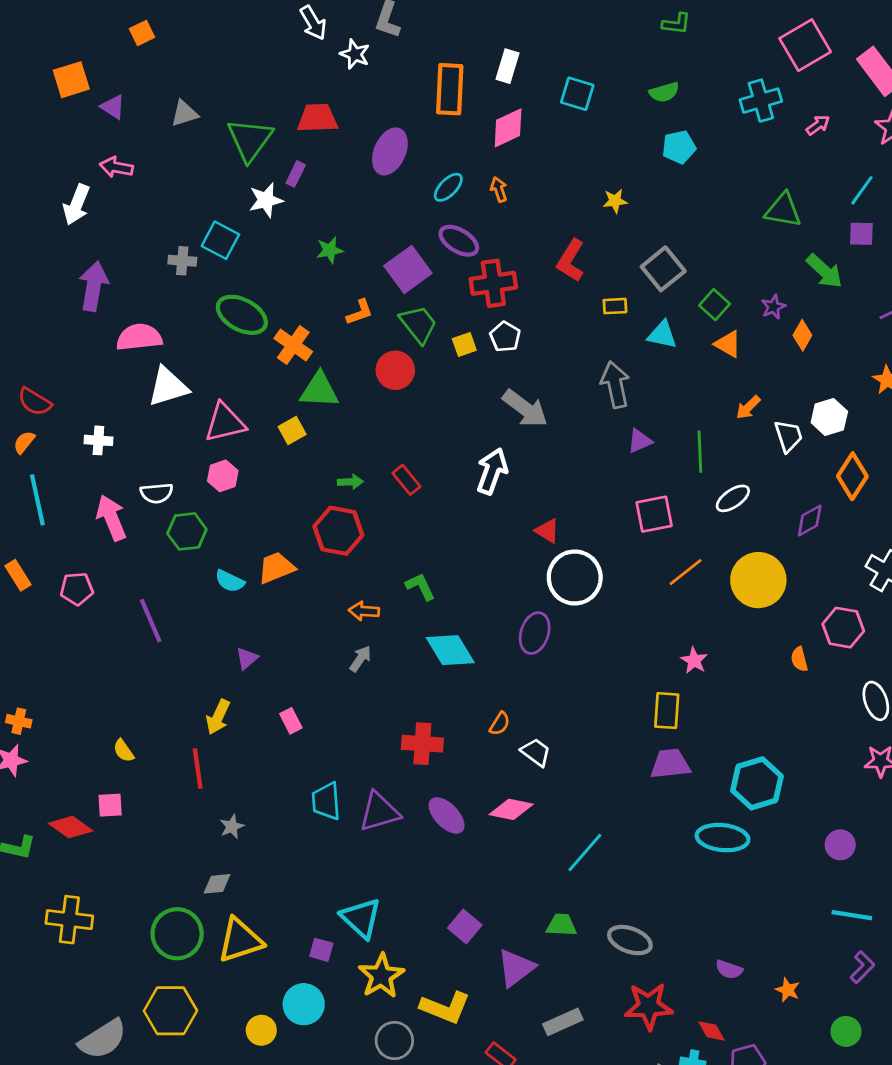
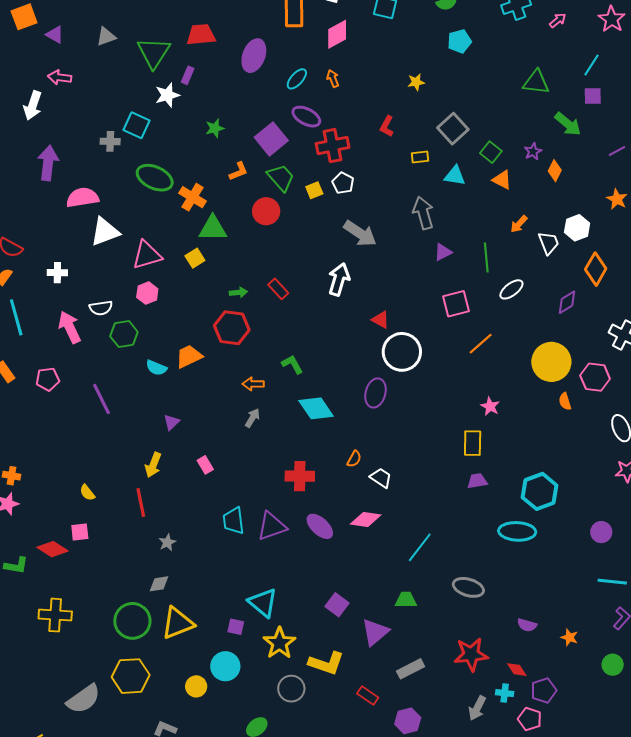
red L-shape: (571, 261) -> (387, 126), size x0.7
yellow circle: (758, 580) -> (551, 362), moved
purple trapezoid: (670, 764) -> (477, 481), size x0.7
gray ellipse: (630, 940) -> (468, 587), moved

